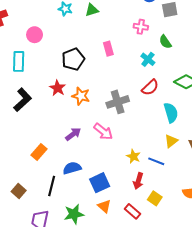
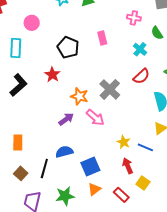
black pentagon: (73, 59) -> (68, 47), turned -30
orange star: (81, 96) -> (79, 96), moved
gray cross: (118, 102) -> (110, 89), turned -30
orange rectangle: (39, 152) -> (18, 143), moved, turned -42
red arrow: (138, 181) -> (128, 166), turned 140
brown square: (19, 191) -> (21, 173), moved
orange triangle: (104, 206) -> (94, 189), turned 40

